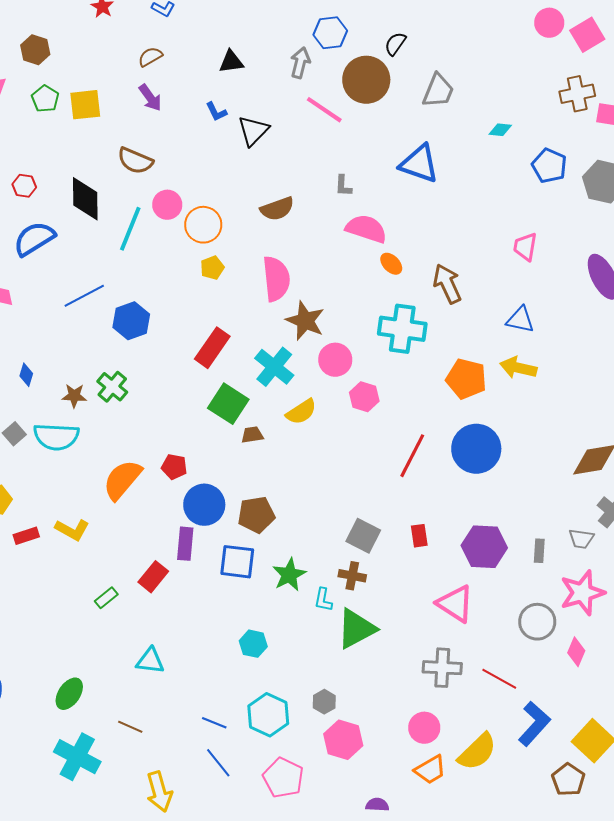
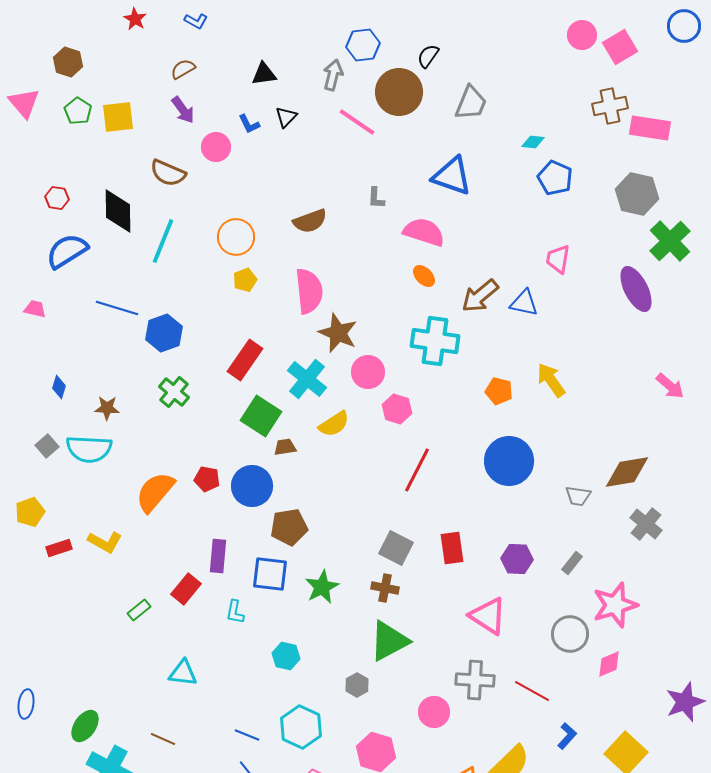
black triangle: (253, 131) -> (286, 117), moved, size x0.7
blue pentagon: (549, 166) -> (555, 178), moved
pink circle: (167, 205) -> (216, 147), moved
pink semicircle: (366, 229) -> (424, 232), moved
brown arrow: (447, 284) -> (480, 296), turned -105
blue line: (84, 296) -> (117, 308), turned 45
blue triangle: (520, 320) -> (524, 303), moved
yellow arrow: (518, 368) -> (551, 380), turned 42
orange pentagon: (466, 379) -> (499, 391), size x0.7
green cross: (112, 387) -> (174, 392), moved
red line: (412, 456) -> (417, 470), moved
blue circle: (204, 505) -> (252, 486), moved
red rectangle: (419, 536) -> (452, 548), size x1.4
gray trapezoid: (581, 539) -> (578, 496), moved
purple hexagon: (484, 547) -> (517, 559), size x0.7
gray rectangle: (539, 551) -> (572, 563), turned 35
cyan L-shape: (323, 600) -> (235, 612), moved
pink diamond: (576, 652) -> (609, 664), turned 44
green ellipse: (69, 694) -> (85, 726), moved
gray hexagon: (324, 702) -> (357, 685), moved
blue L-shape: (534, 724) -> (567, 736), size x0.6
pink circle: (424, 728) -> (434, 712), moved

